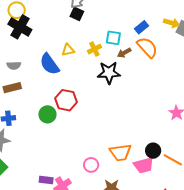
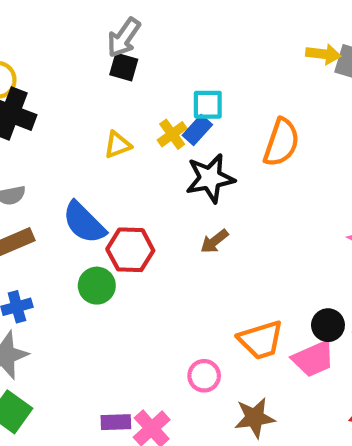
blue rectangle: (141, 27) -> (197, 130), moved
orange semicircle: (147, 47) -> (281, 142), moved, turned 70
brown arrow: (124, 53) -> (214, 241), moved
blue semicircle: (49, 64) -> (84, 223), moved

